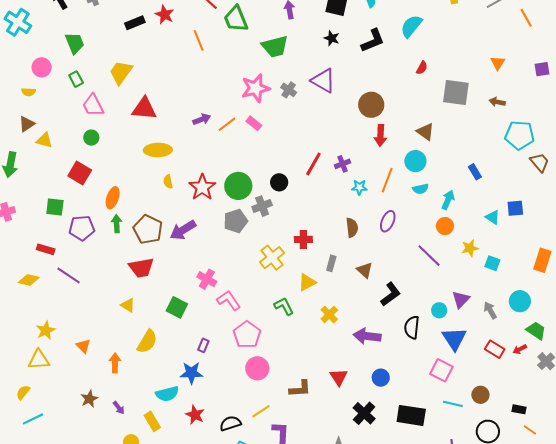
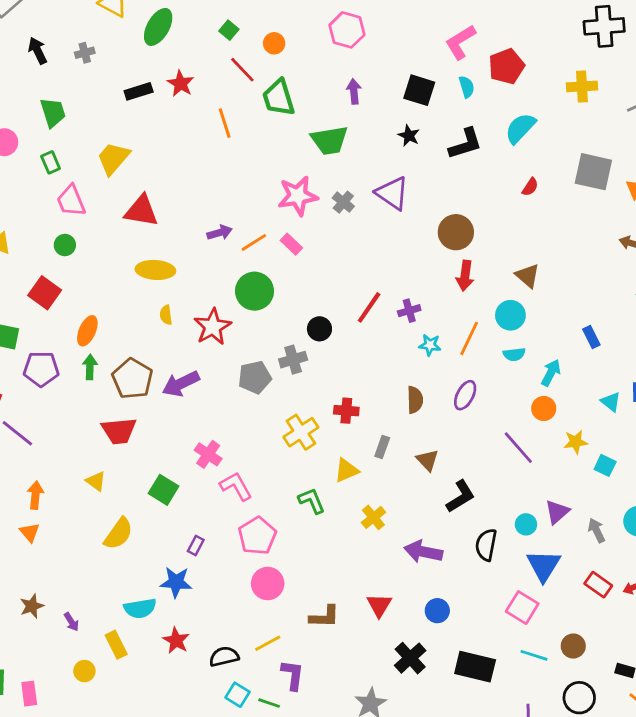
gray square: (456, 92) -> (593, 172), moved
green circle: (238, 186) -> (255, 291), moved
orange arrow: (115, 363) -> (35, 495), moved

